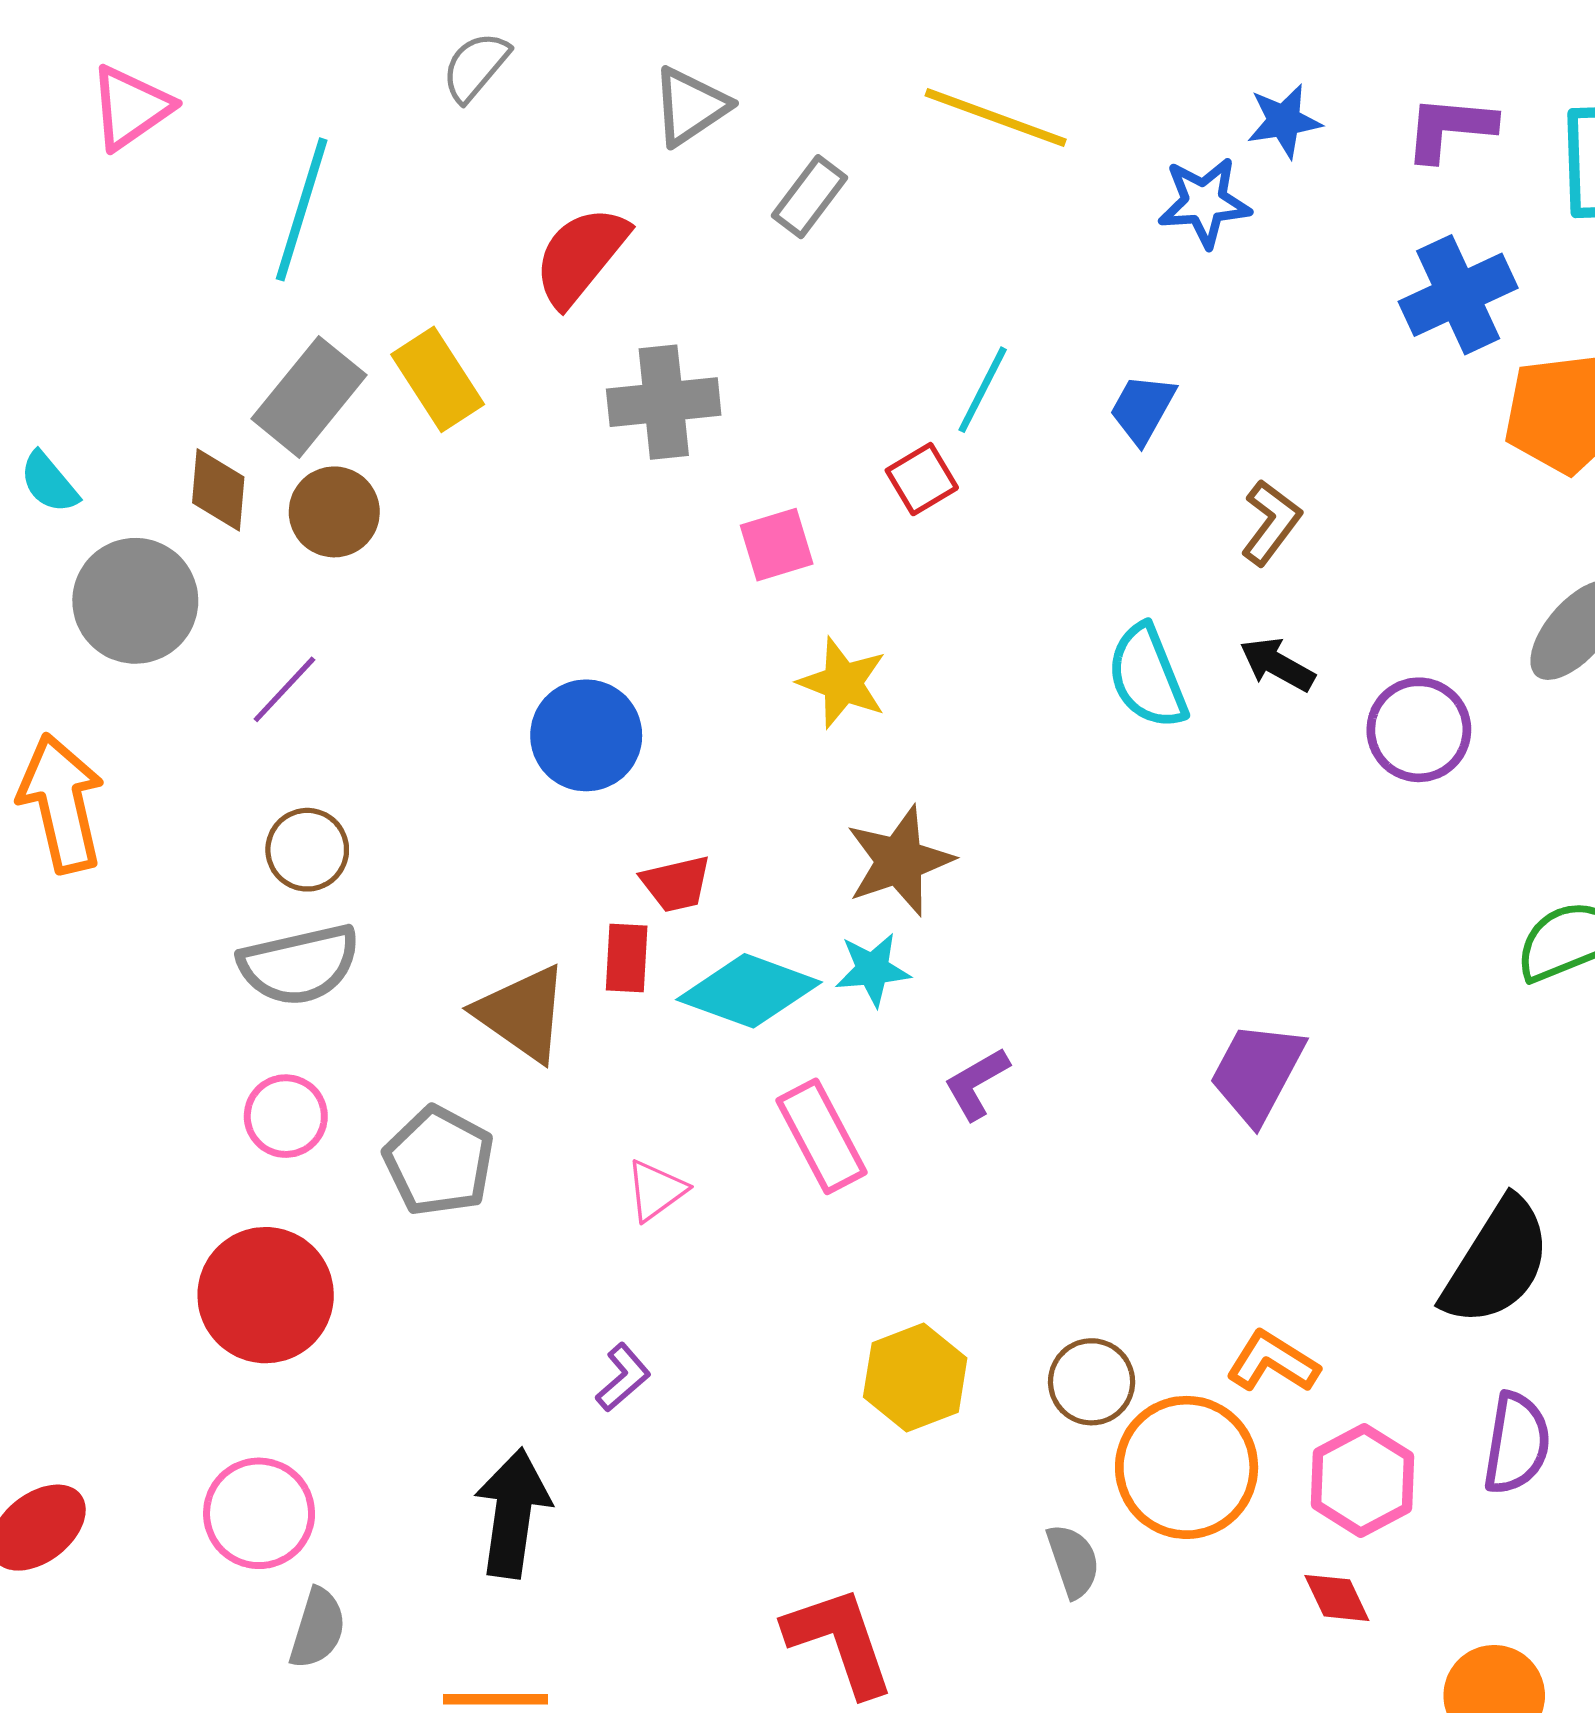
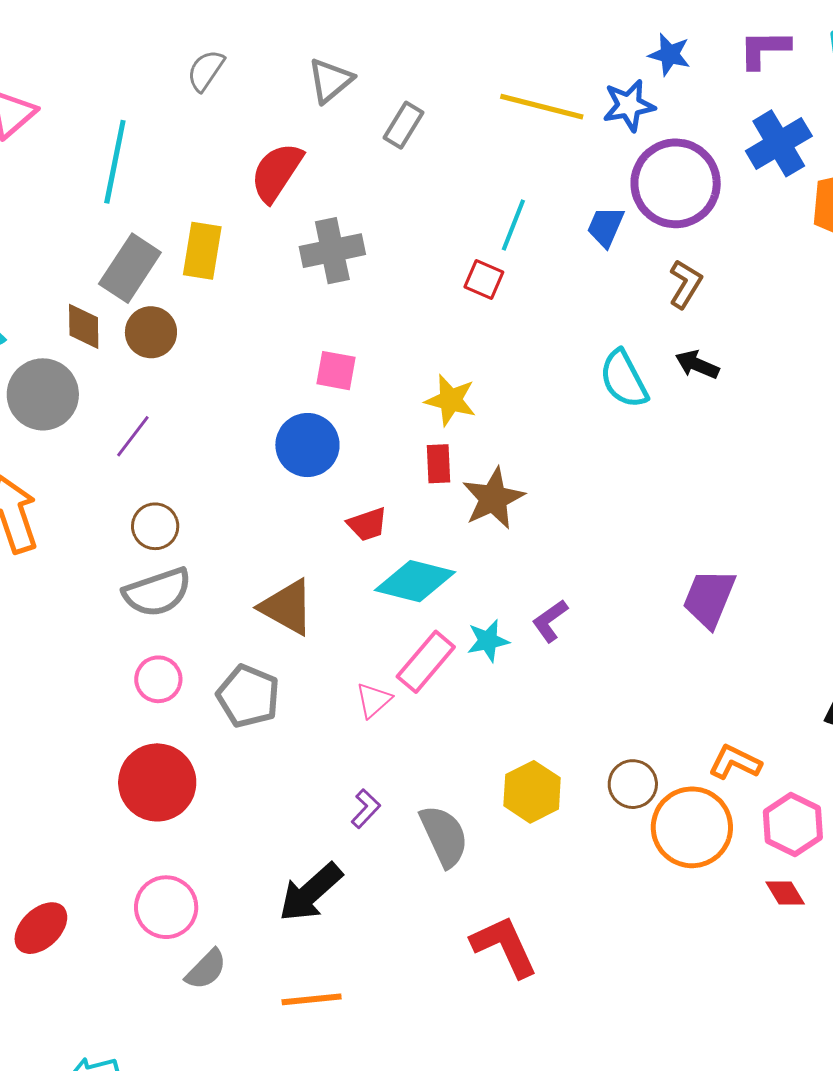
yellow line: (996, 118) -> (542, 107), moved
blue star: (1284, 121) -> (669, 55), turned 30
yellow rectangle: (438, 379) -> (202, 251), turned 48
red square: (922, 479) -> (484, 280), turned -30
pink square: (777, 545) -> (336, 371), moved, turned 33
purple circle: (1419, 730) -> (676, 183), moved, size x1.5
red rectangle: (627, 958) -> (439, 464), moved
cyan star: (873, 970) -> (488, 641), moved
pink rectangle: (822, 1136) -> (426, 662), moved, turned 74
black arrow: (513, 1513) -> (311, 892), turned -134
gray semicircle: (1073, 1561) -> (444, 836), moved, size x1.5
gray semicircle: (317, 1628) -> (206, 969), turned 33

